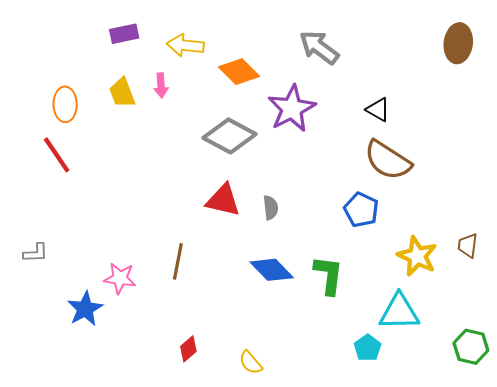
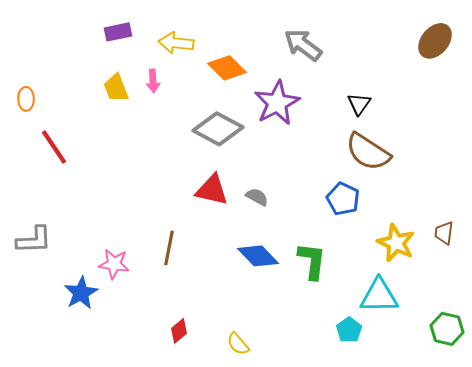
brown ellipse: (458, 43) -> (435, 41), turned 33
orange ellipse: (65, 104) -> (26, 99), moved, size x0.7
black triangle: (378, 110) -> (359, 104), turned 35
gray semicircle: (271, 208) -> (257, 197), turned -55
gray L-shape: (36, 253) -> (34, 240), size x1.5

